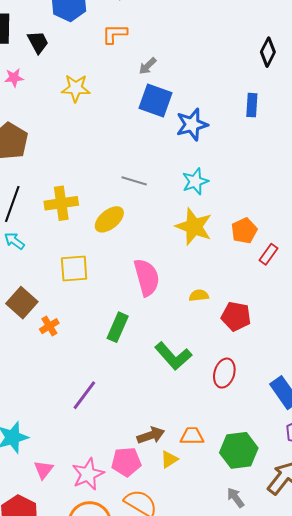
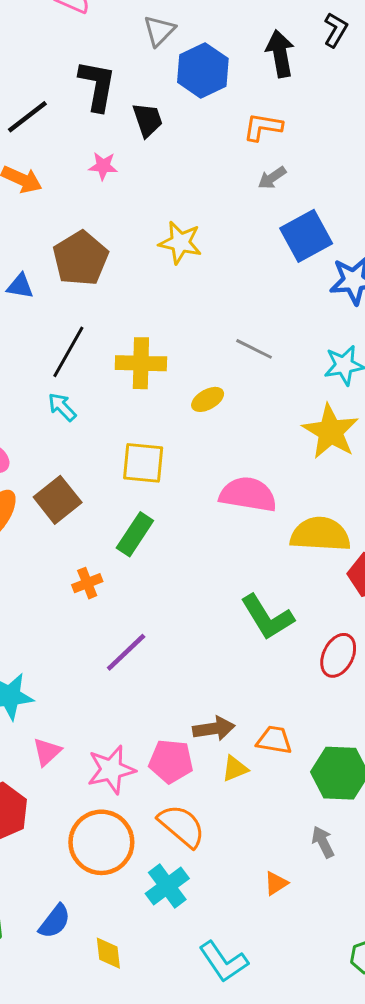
gray arrow: (148, 66) -> (272, 178), moved
yellow star: (76, 88) -> (180, 243), moved
blue square: (156, 101) -> (306, 236), turned 32
yellow ellipse: (109, 219) -> (208, 399), size x0.7
pink semicircle: (147, 277) -> (248, 494), turned -75
yellow semicircle: (199, 295) -> (320, 534), size x2.0
orange cross: (49, 326) -> (87, 583), moved
green rectangle: (118, 327) -> (135, 534), moved

